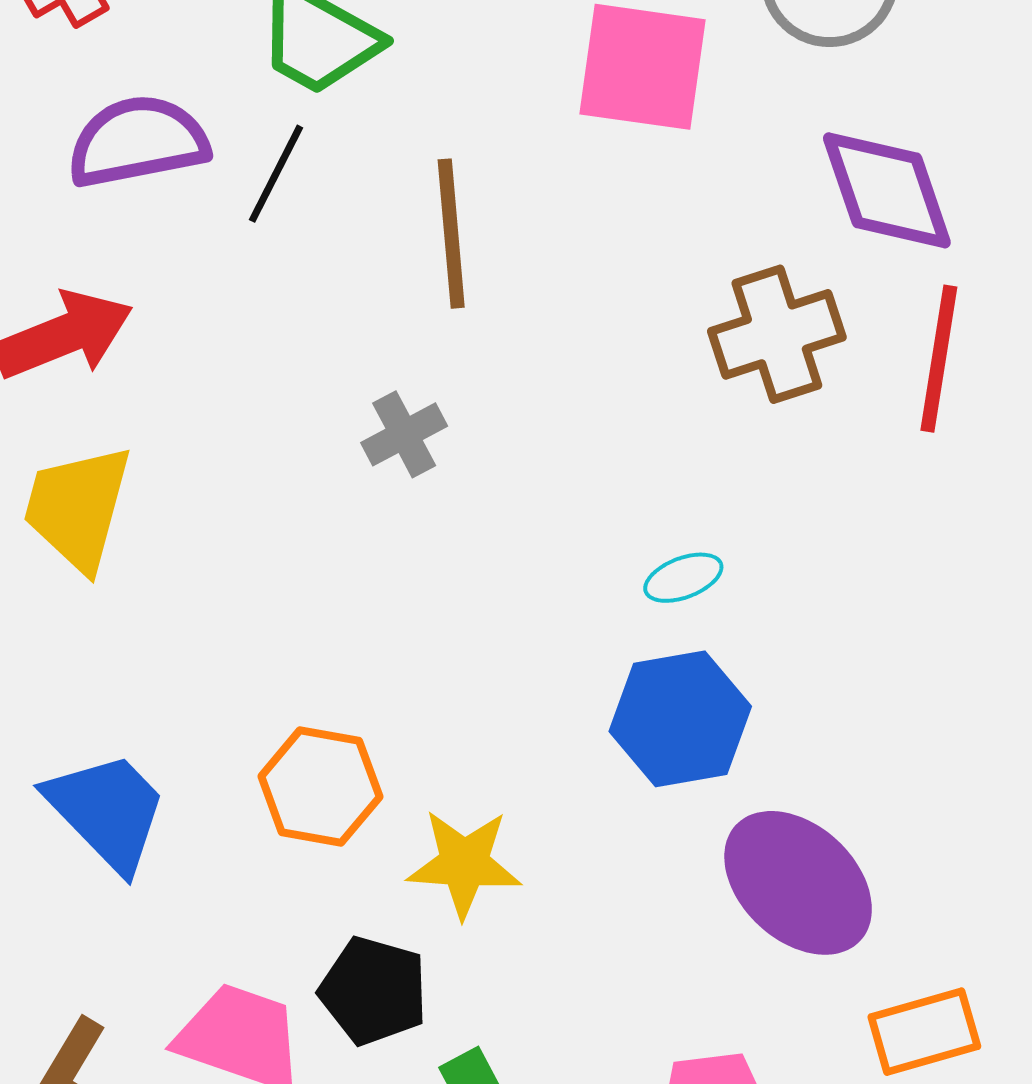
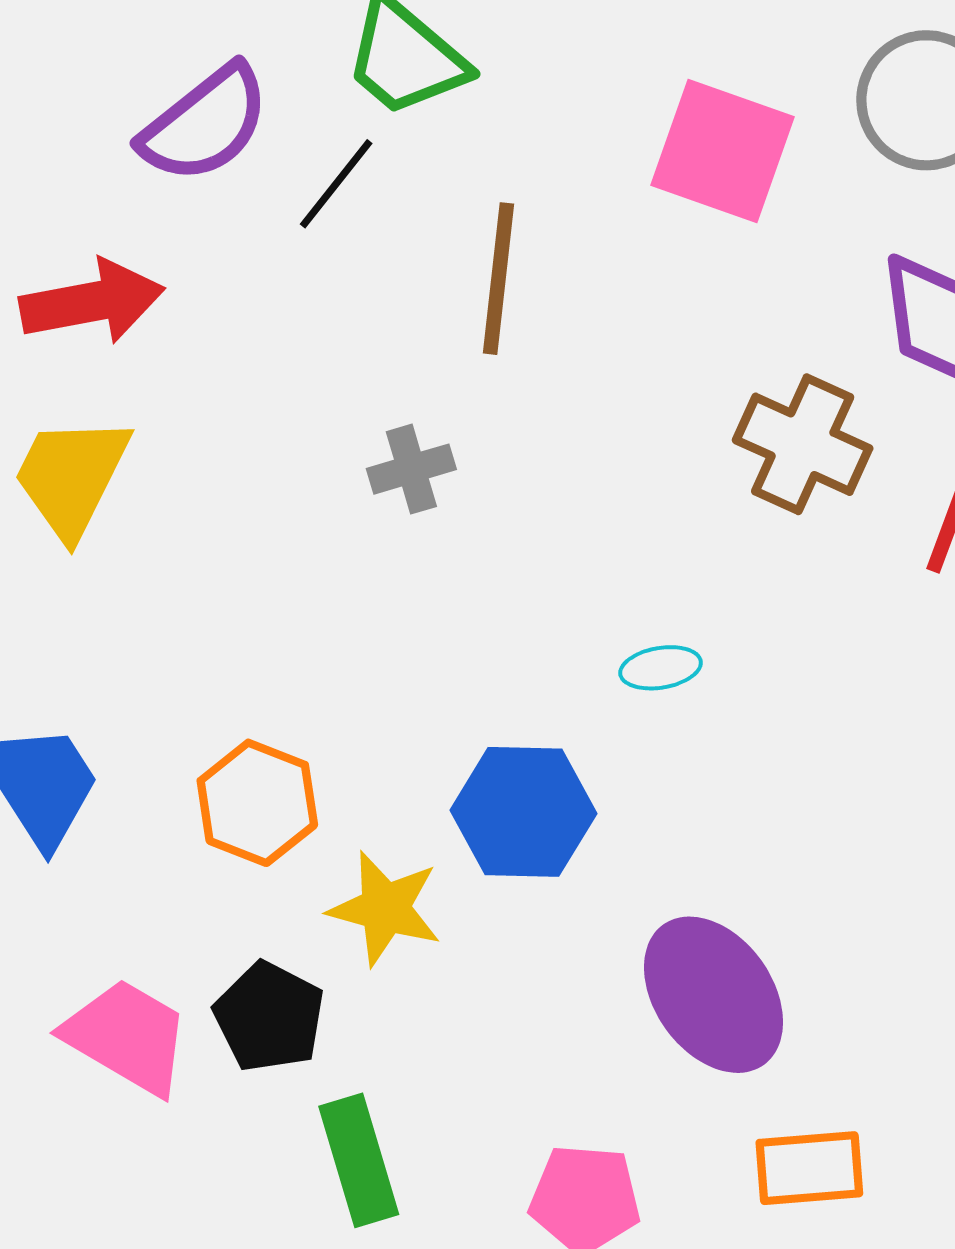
purple semicircle: (138, 141) -> (205, 124), turned 141
brown cross: (777, 334) -> (803, 444), turned 31
blue hexagon: (680, 719) -> (523, 812), moved

